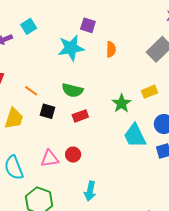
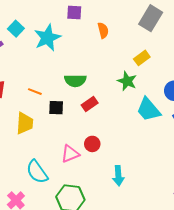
cyan star: (71, 48) -> (47, 38), moved
yellow rectangle: (150, 92) -> (142, 58), moved

